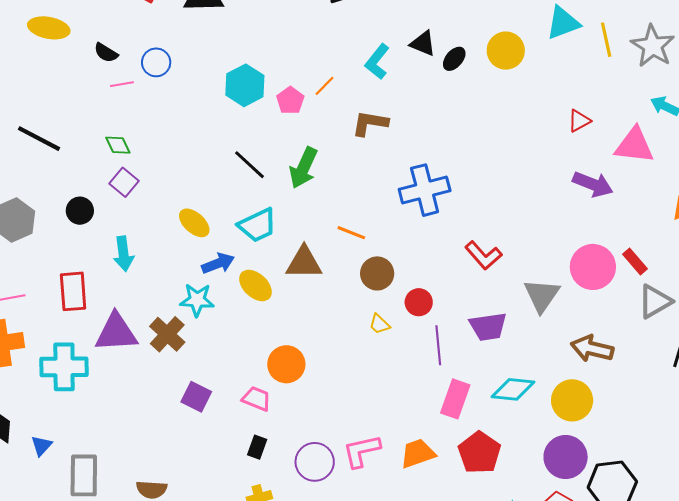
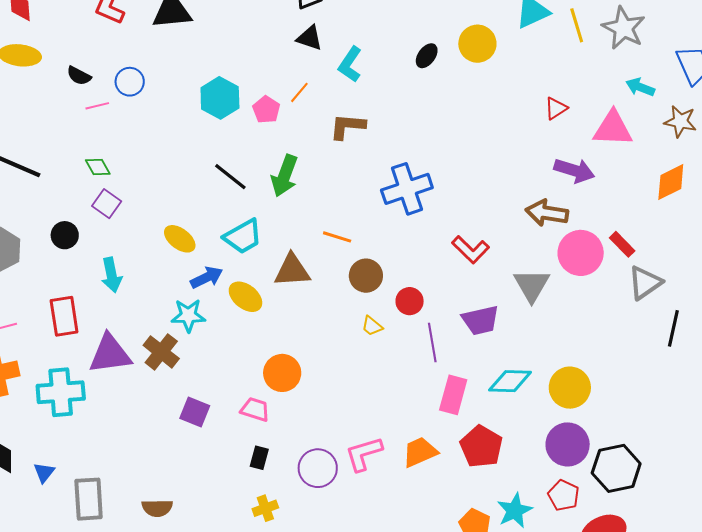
black triangle: (423, 44) -> (309, 38), moved
brown arrow: (592, 349) -> (547, 213), moved

